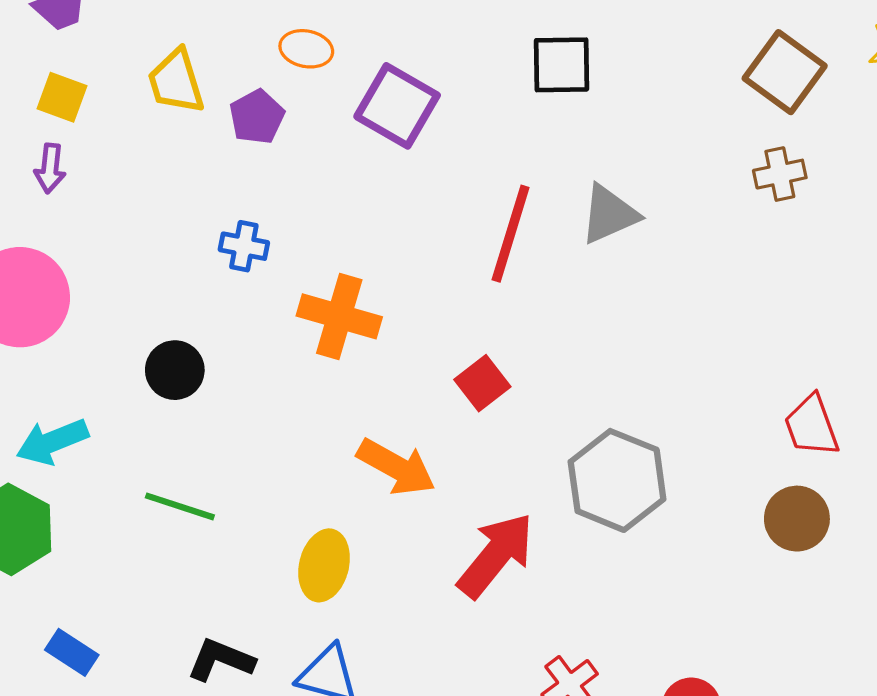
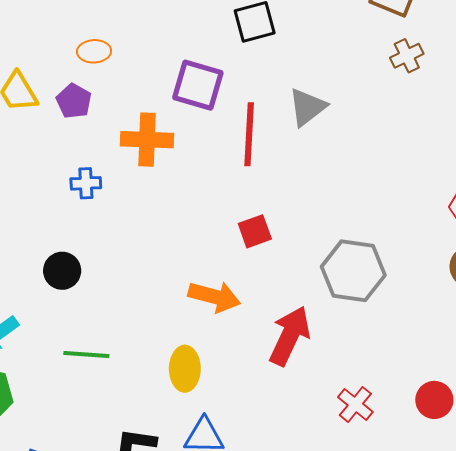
purple square: (397, 106) -> (198, 85), moved
orange cross: (339, 316) -> (147, 140), moved
red square: (482, 383) -> (255, 231), turned 32

